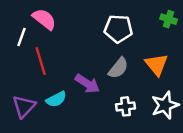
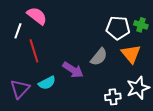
green cross: (169, 19) -> (141, 25), moved
white pentagon: (118, 29) -> (118, 28), moved
white cross: (126, 106) -> (113, 97), moved

